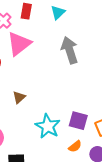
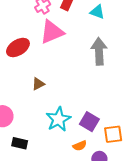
cyan triangle: (58, 12) -> (97, 12), turned 49

